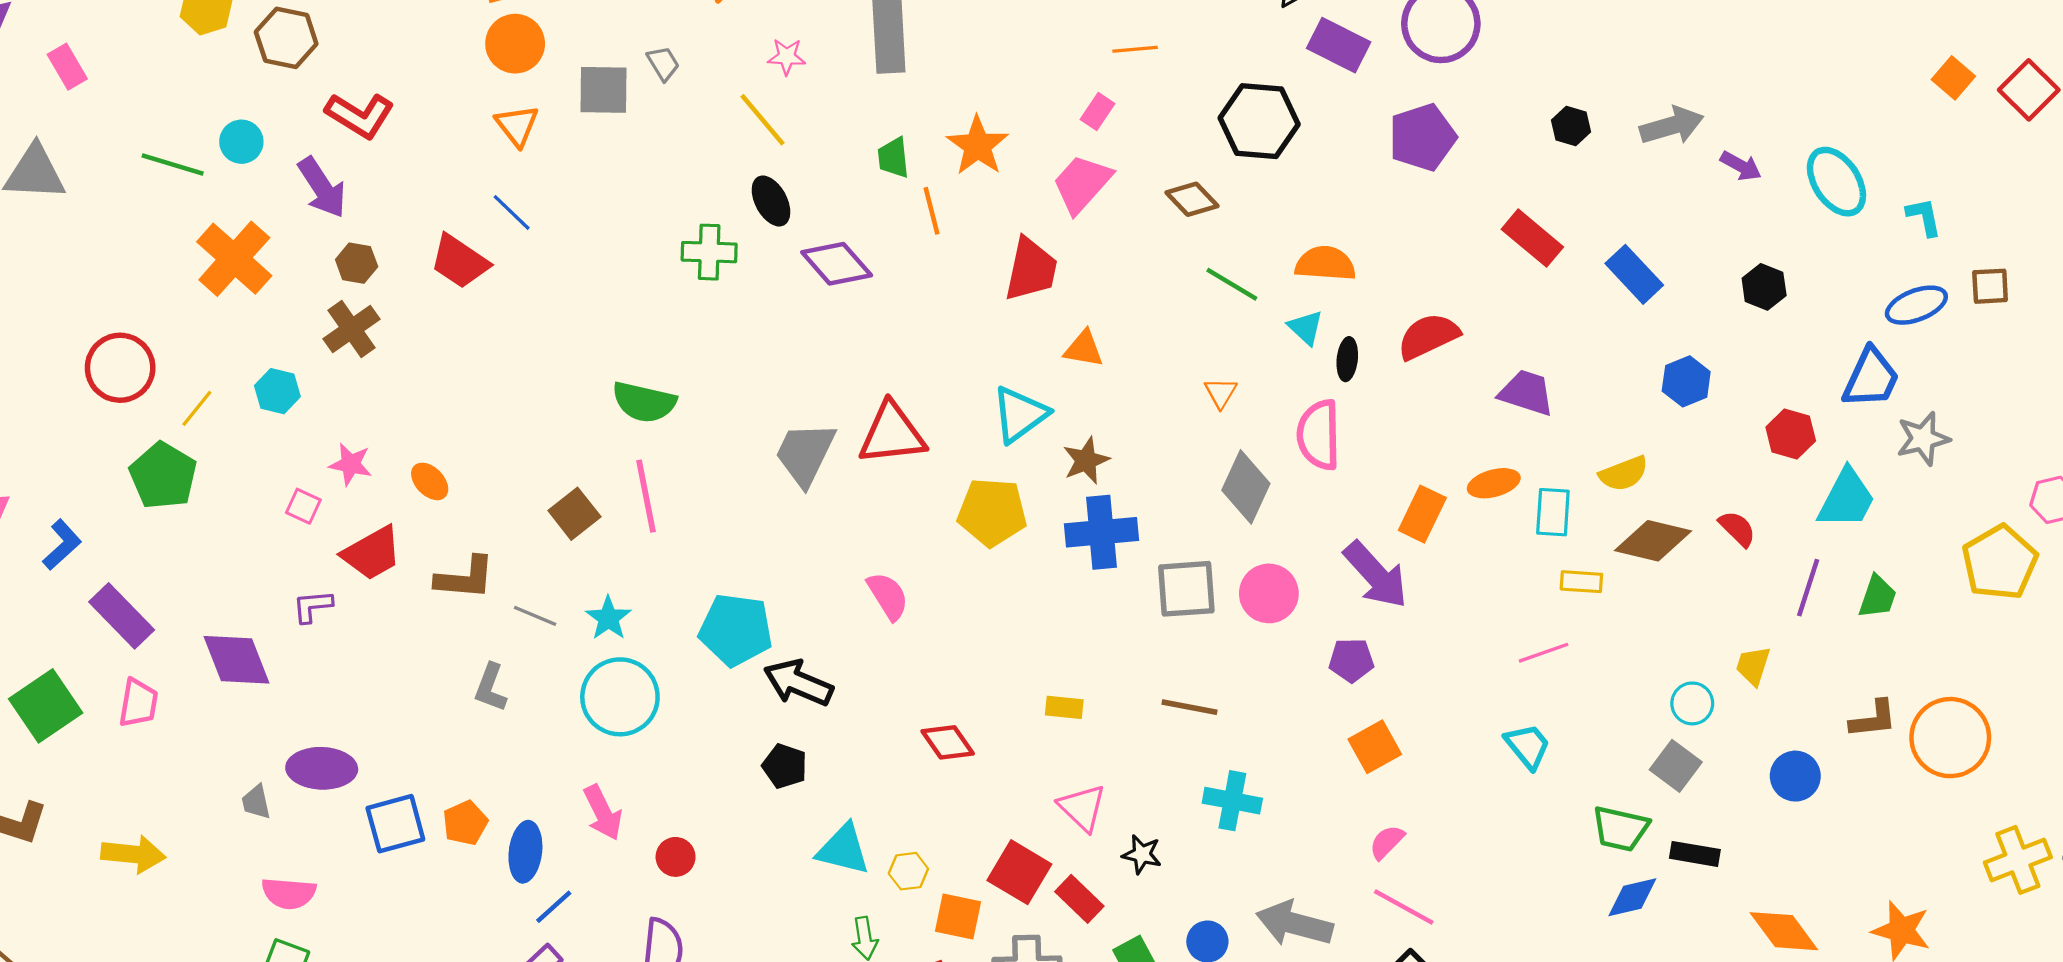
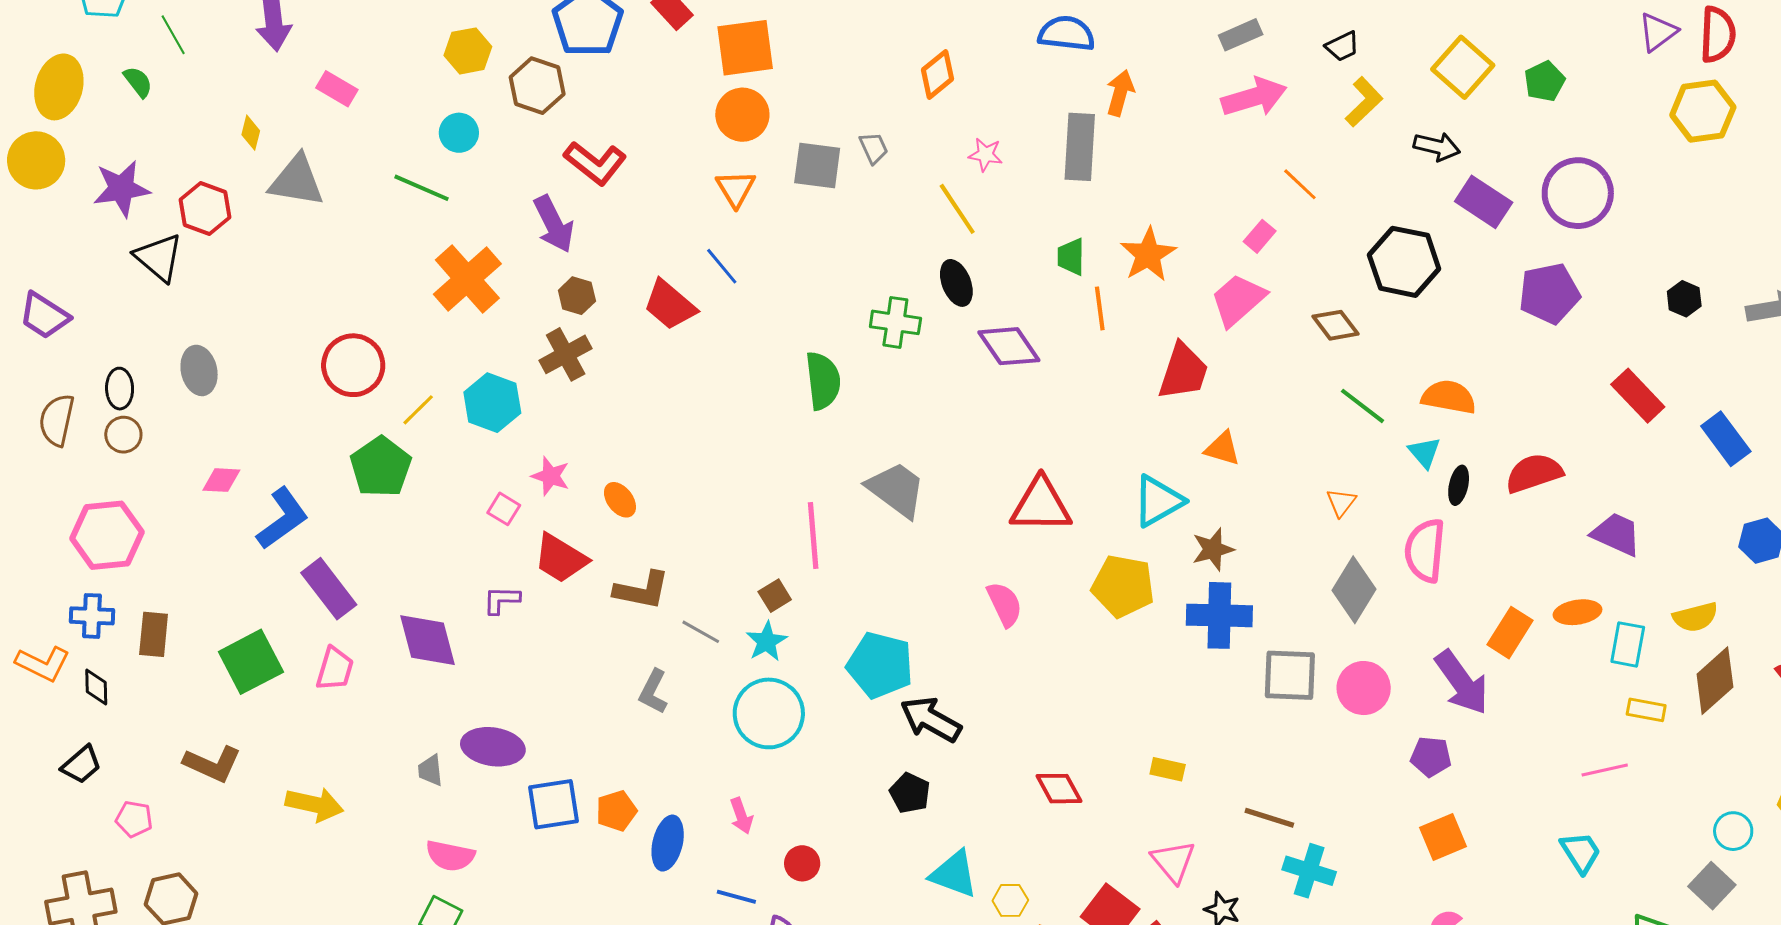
orange line: (1135, 49) -> (1300, 184), turned 42
pink rectangle: (67, 67) -> (337, 89), turned -36
cyan circle: (241, 142) -> (459, 133), moved
cyan hexagon: (277, 391) -> (492, 403), size x1.4
green semicircle: (644, 402) -> (823, 381), moved, turned -116
gray trapezoid: (805, 454) -> (896, 490), moved, turned 94
brown square: (574, 514) -> (775, 596), moved, size x0.7
brown diamond: (1653, 541) -> (1715, 681), turned -62
blue L-shape: (62, 545) -> (282, 519), size x1.4
red trapezoid: (372, 553) -> (561, 558), turned 54
pink semicircle: (888, 596) -> (1005, 604), moved
brown line: (1189, 707) -> (1269, 818), moved
pink arrow: (603, 813) -> (741, 816), size x0.7
blue line: (554, 907) -> (736, 897), moved, turned 51

